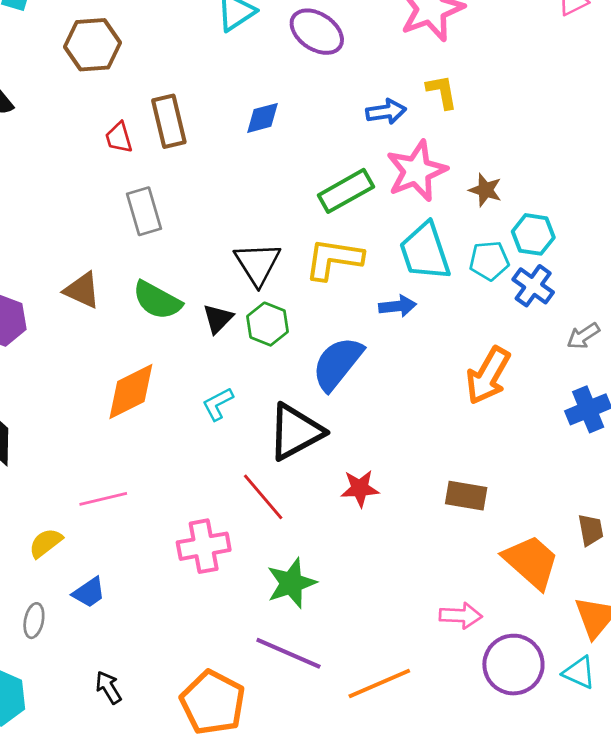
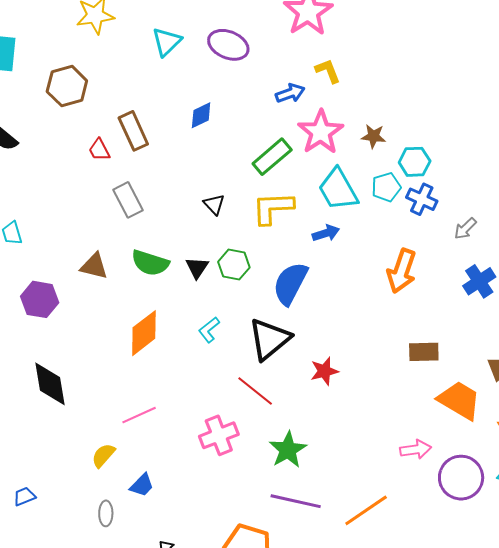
black triangle: (258, 264) -> (214, 204), moved, size x0.6
brown rectangle: (466, 496) -> (424, 352), moved

